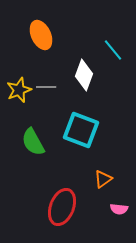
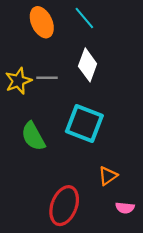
cyan line: (113, 50) -> (84, 18), moved

